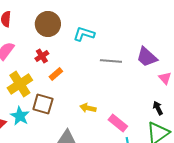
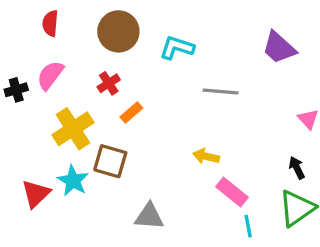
purple trapezoid: (147, 57) -> (279, 48), moved
yellow arrow: (88, 108) -> (206, 156), moved

